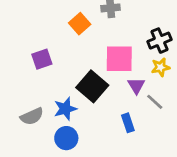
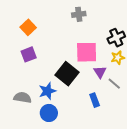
orange square: (80, 24) -> (28, 27), moved
gray semicircle: (32, 116) -> (23, 98), turned -144

